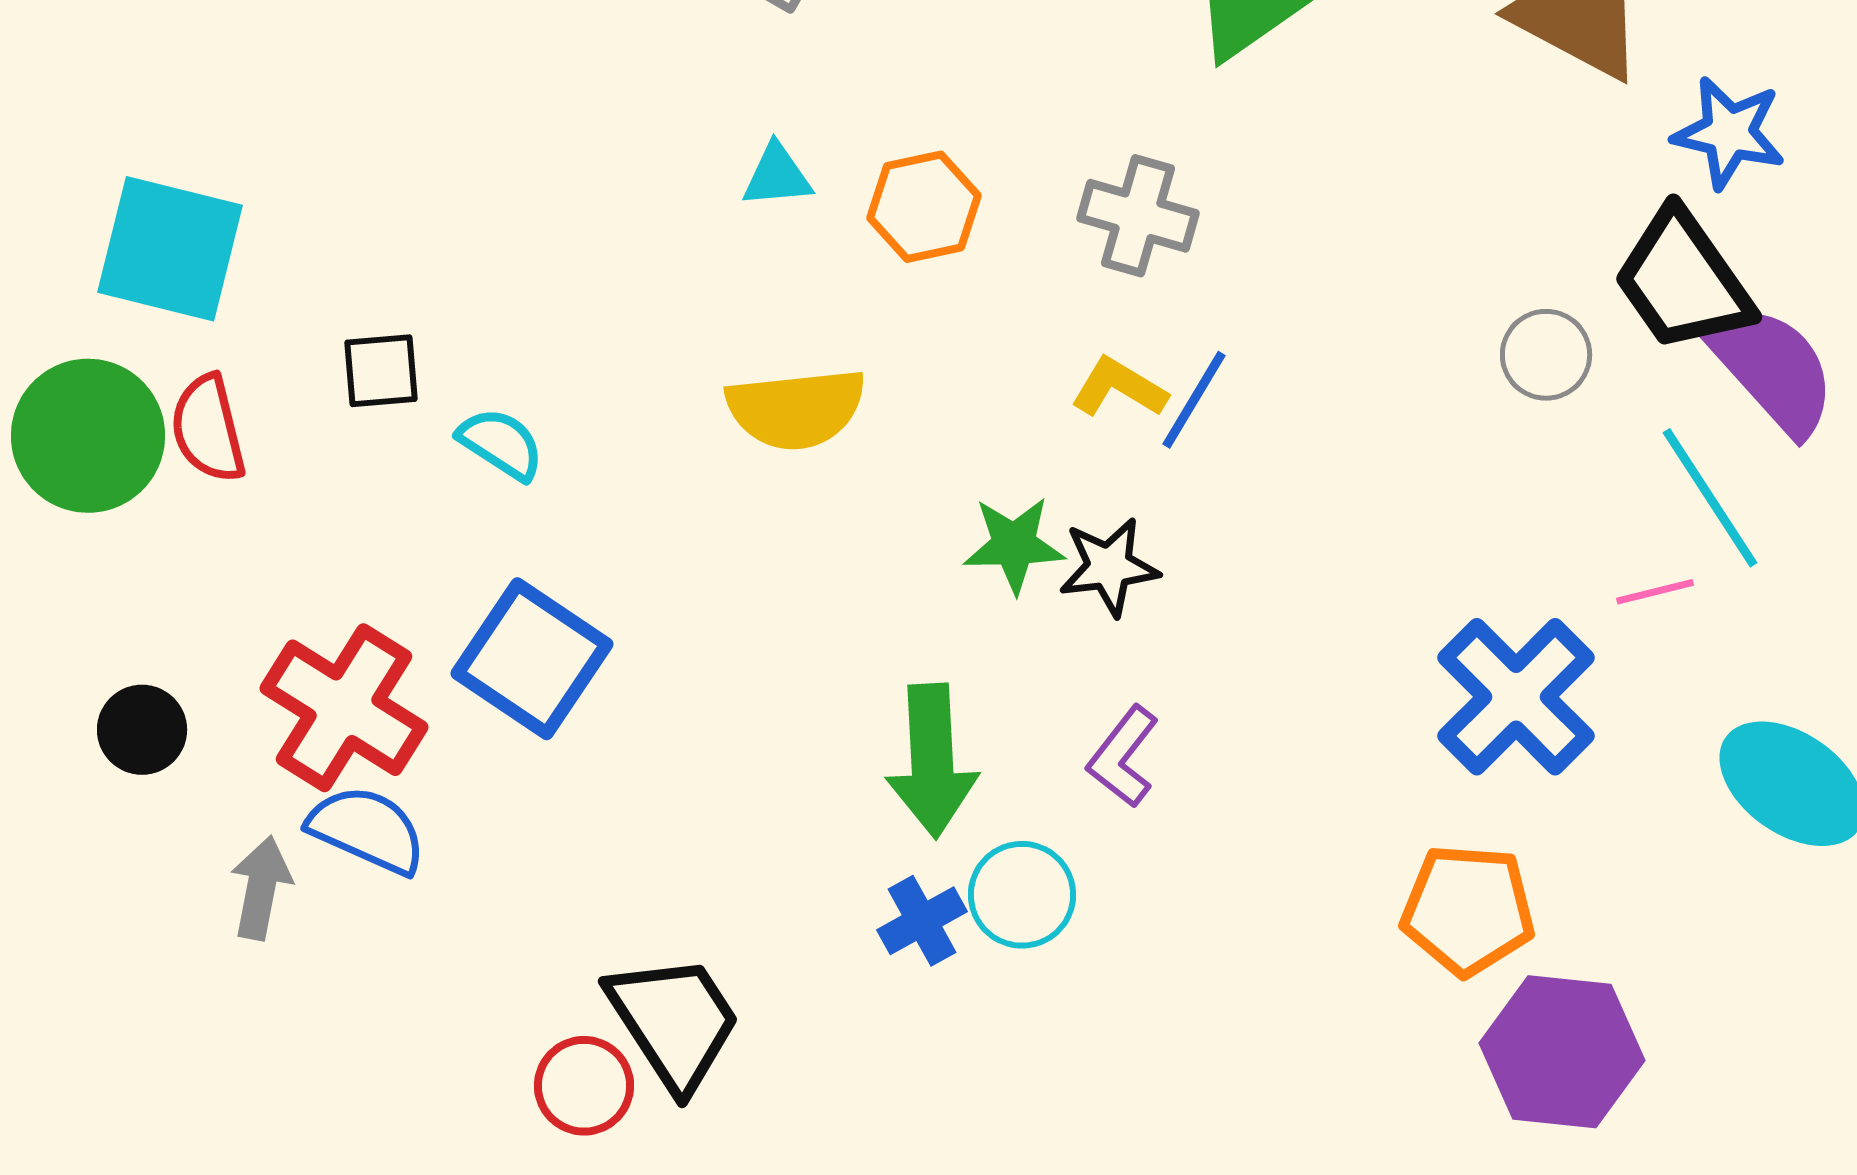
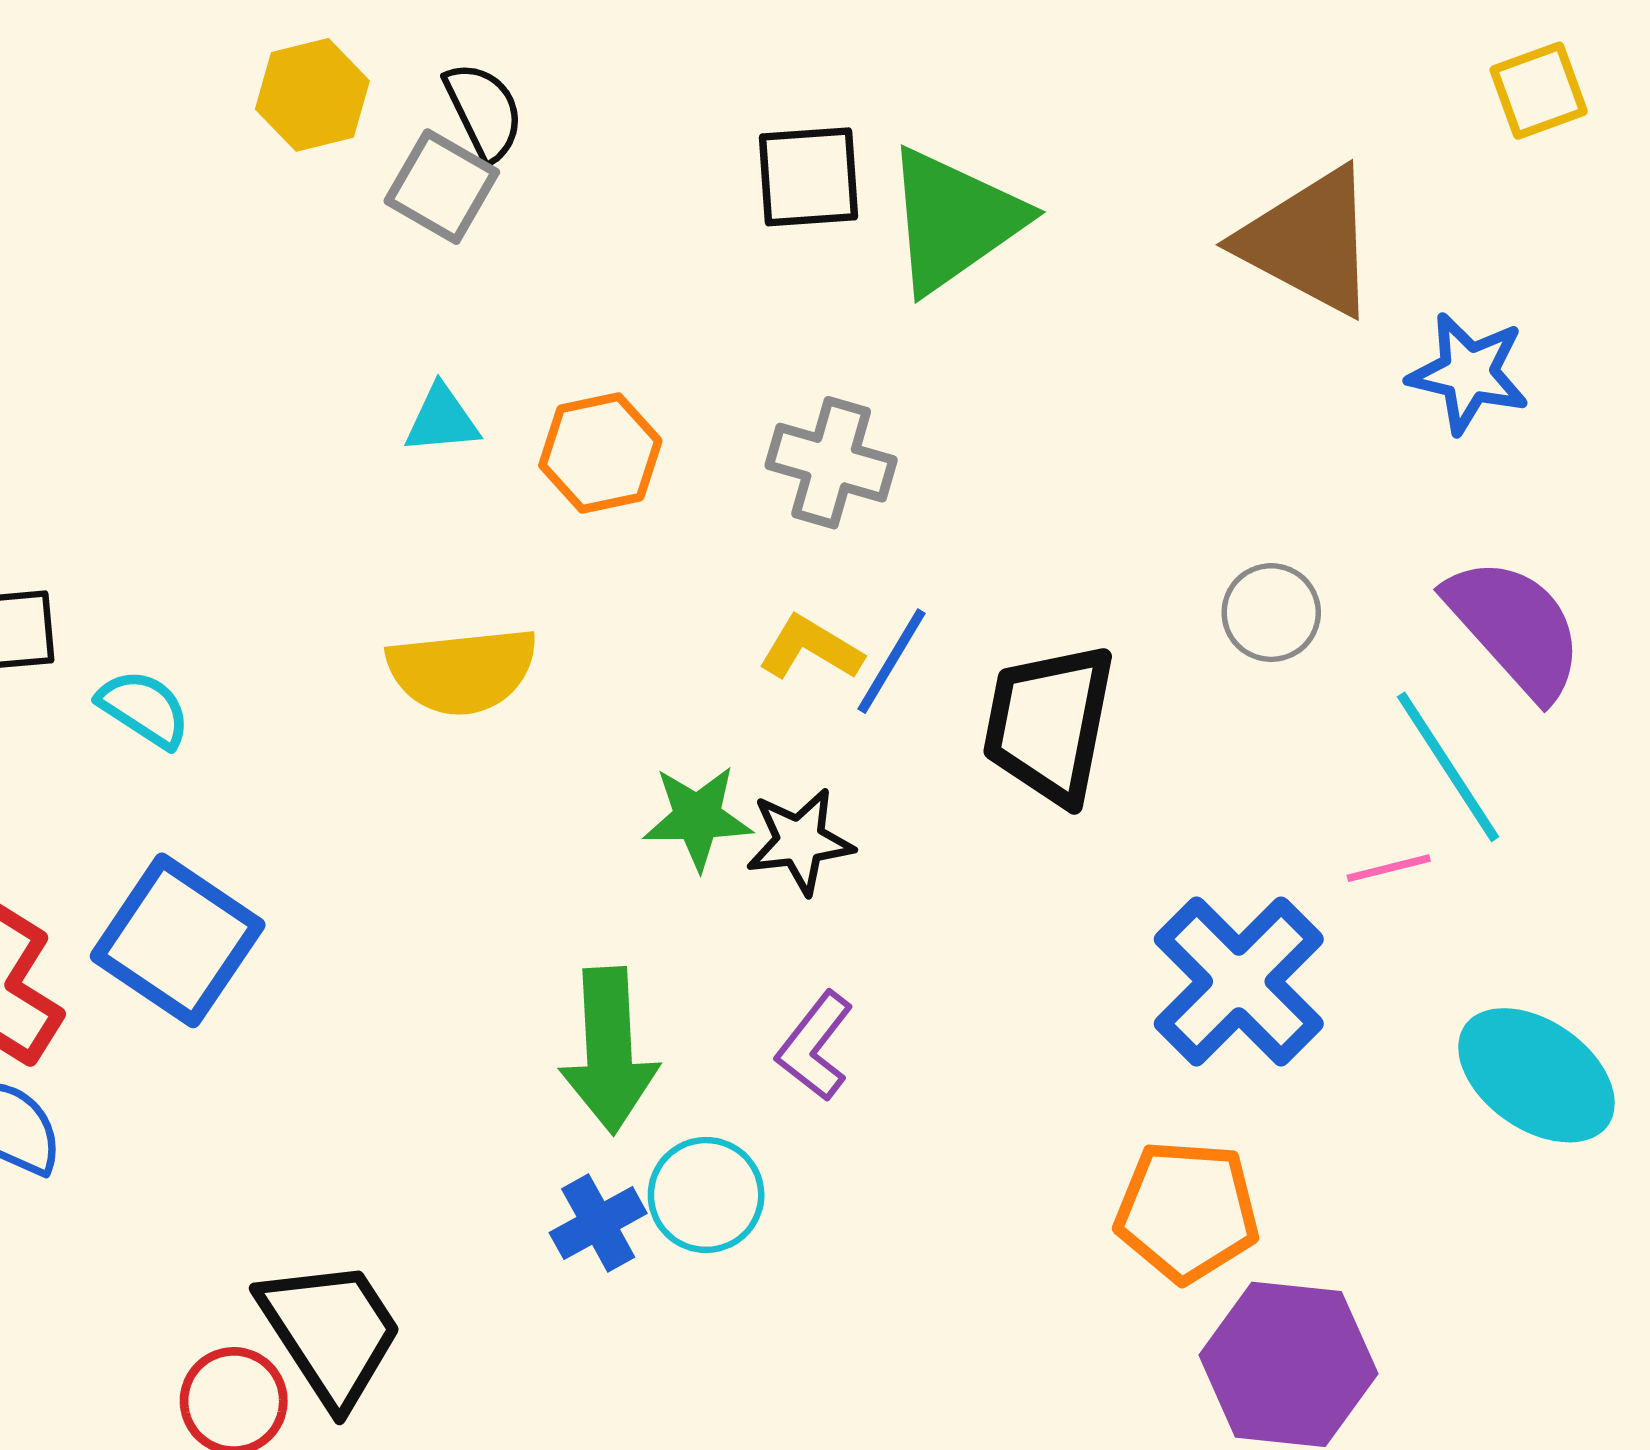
black trapezoid: (1683, 281) -> (1049, 724), moved, turned 46

